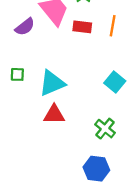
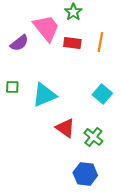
red triangle: (54, 114) -> (65, 128), moved, turned 35

